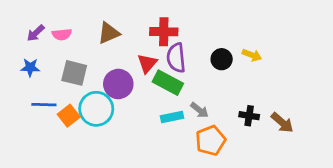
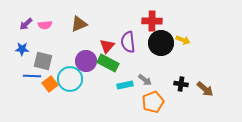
red cross: (164, 32) -> (152, 21), moved
black circle: (222, 59) -> (161, 43), size x1.6
gray square: (74, 73) -> (43, 61), moved
green rectangle: (168, 83) -> (108, 63), moved

